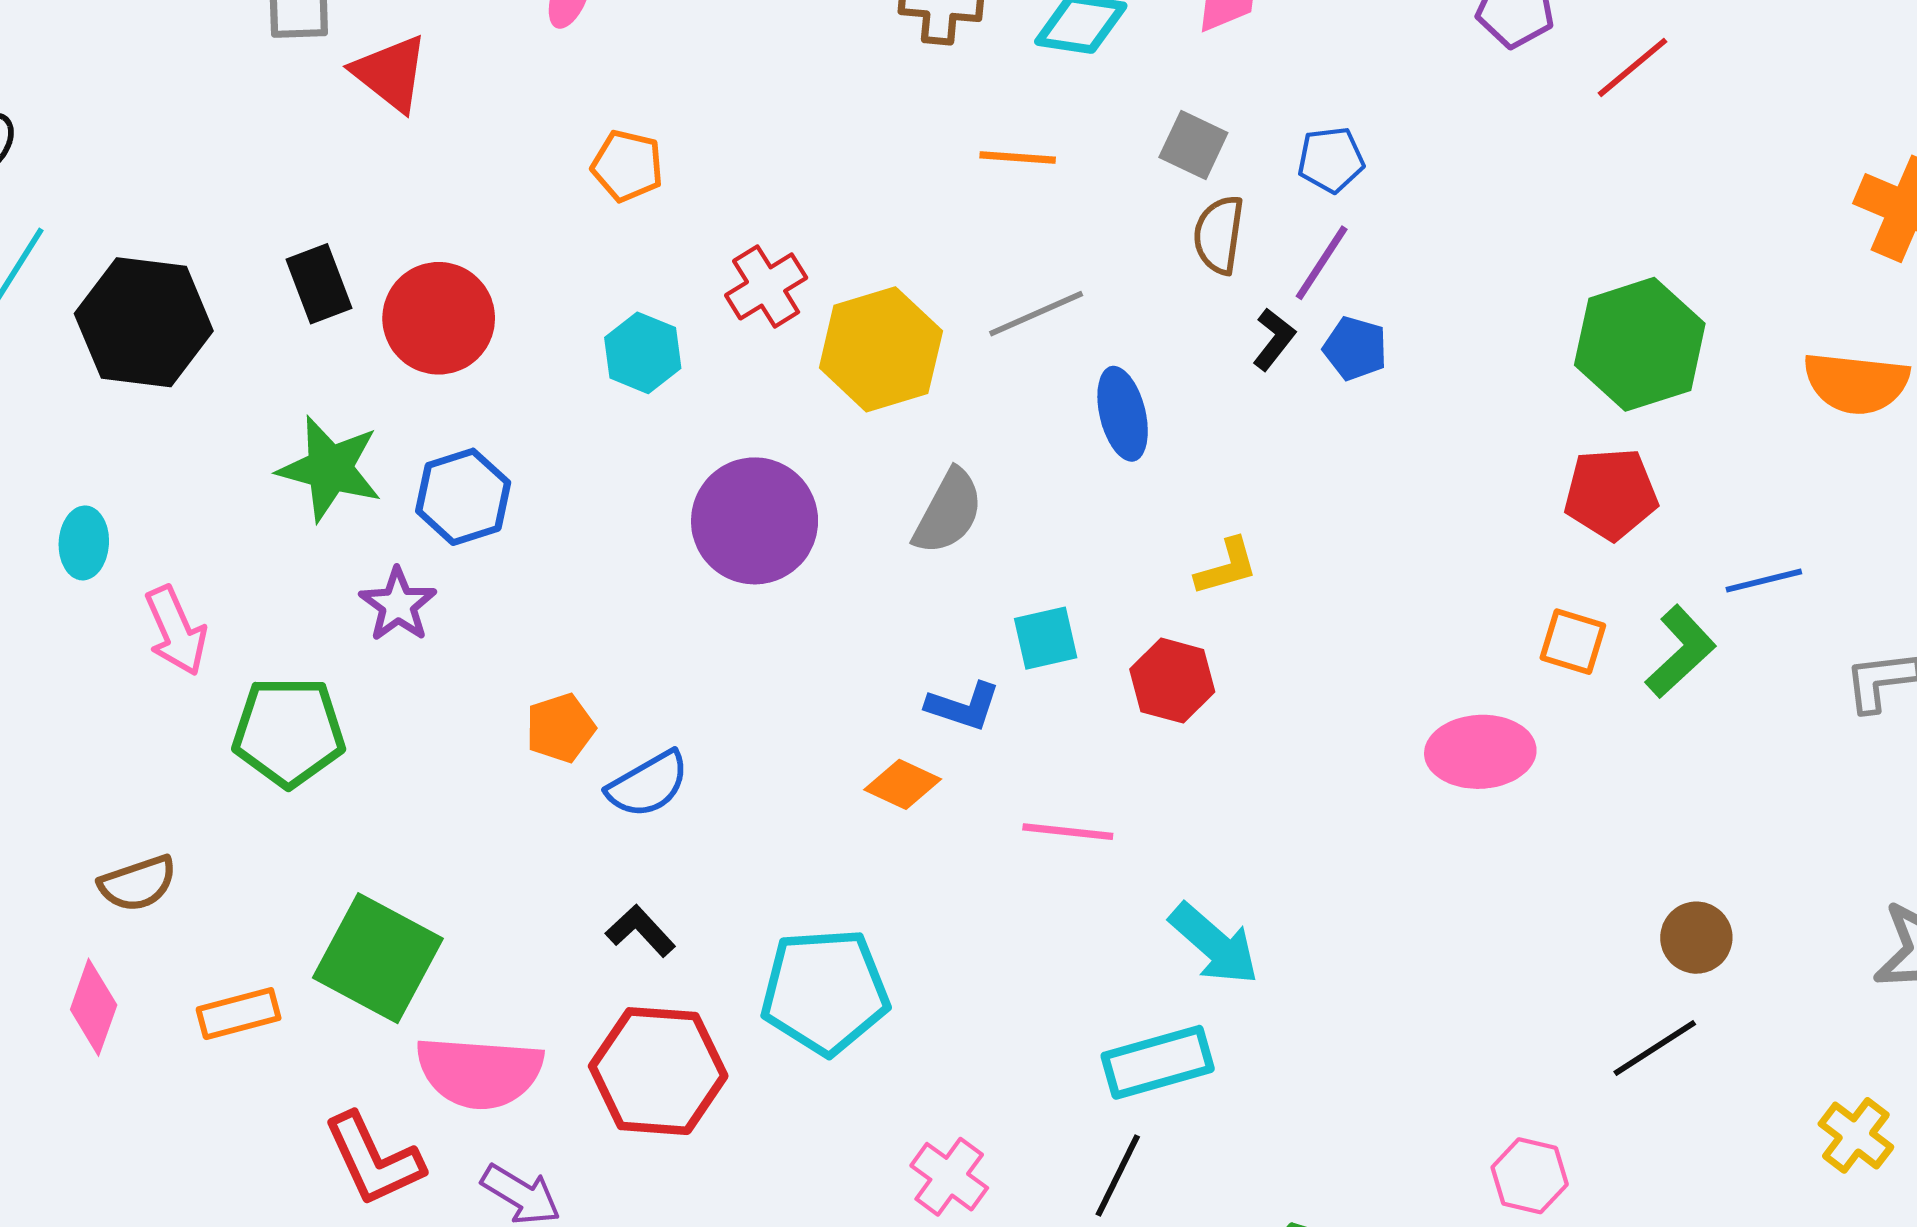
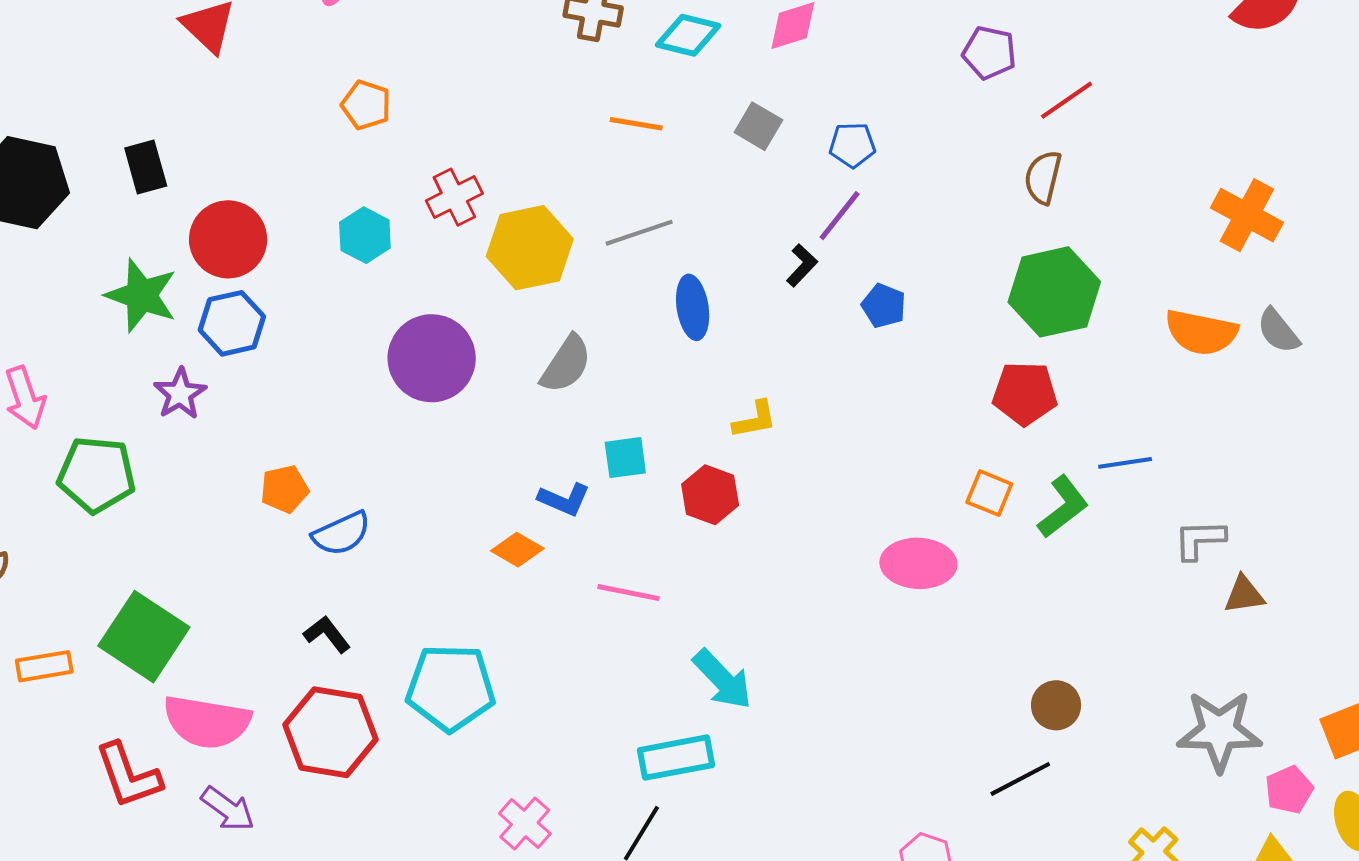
brown semicircle: (1219, 235) -> (1043, 177), moved
red circle: (439, 318) -> (228, 239), moved
blue pentagon: (1355, 348) -> (884, 306), moved

